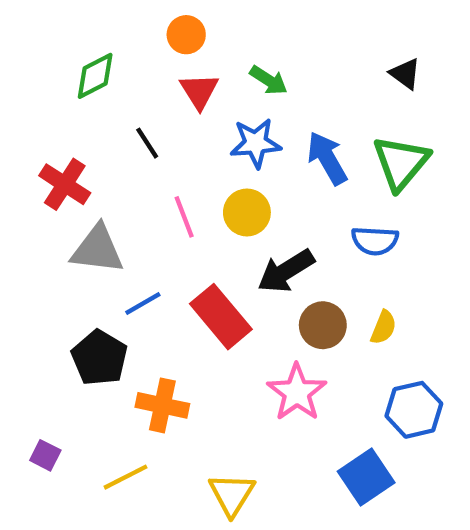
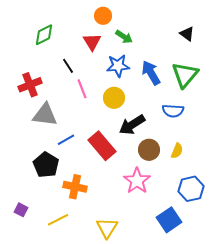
orange circle: (186, 35) -> (103, 16), moved
red cross: (65, 184) -> (30, 85), turned 35
pink line: (184, 217) -> (82, 89), moved

